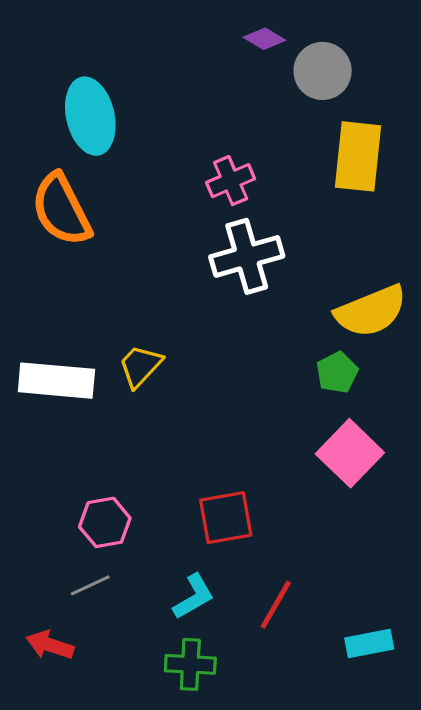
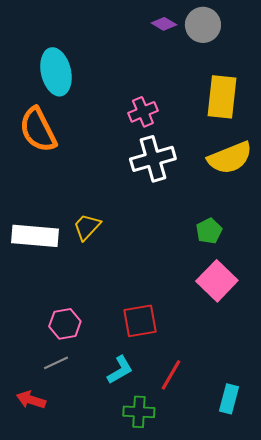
gray circle: (323, 71) -> (203, 25), moved
yellow semicircle: (371, 311) -> (230, 158), moved
cyan rectangle: (369, 643) -> (229, 399), turned -64
green cross: (190, 664) -> (139, 412), moved

